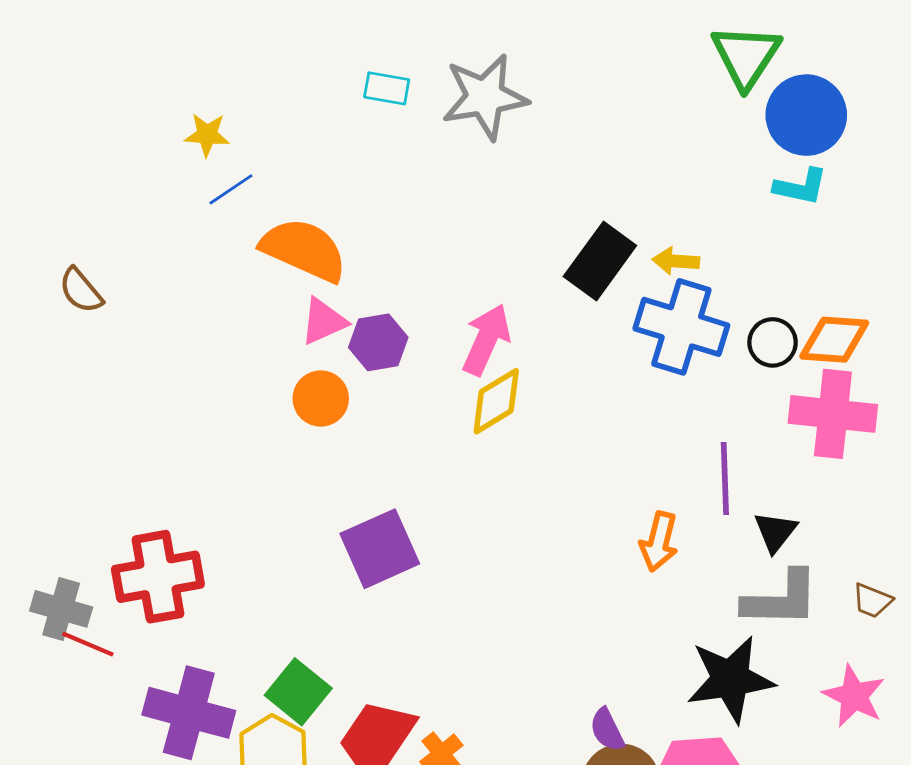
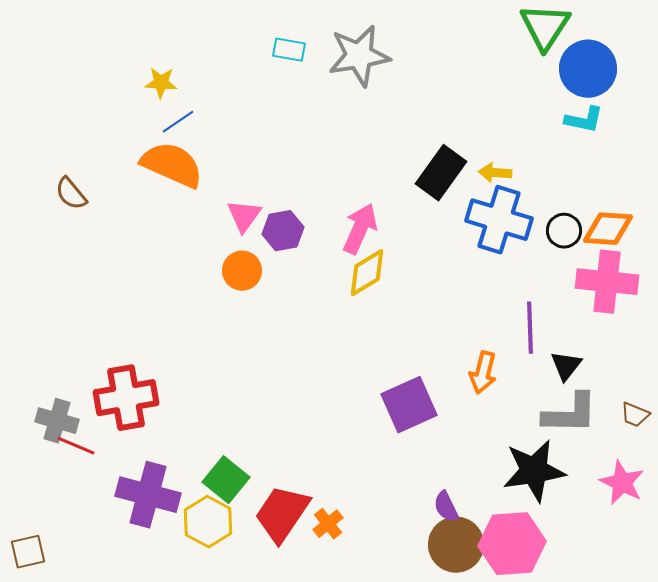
orange semicircle: (304, 250) -> (172, 165), moved
pink triangle: (324, 321) -> (244, 216), turned -30
purple square: (380, 549) -> (409, 405), moved

